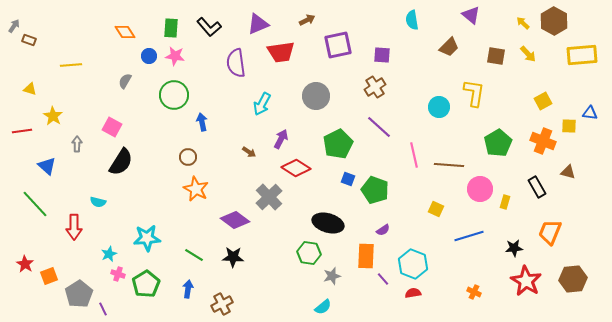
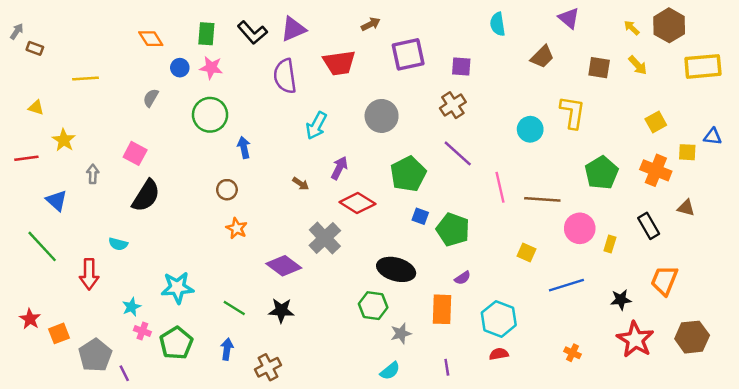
purple triangle: (258, 24) -> (293, 29), moved
orange star: (196, 189) -> (237, 228), size x0.7
purple line: (383, 279) -> (447, 367), moved, turned 32

